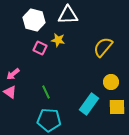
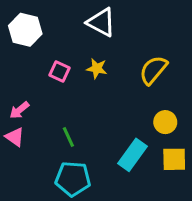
white triangle: (68, 15) -> (101, 22), turned 30
white hexagon: (34, 20) -> (25, 30), moved
yellow star: (58, 40) -> (97, 68), moved

